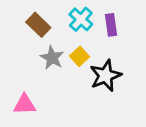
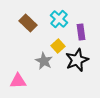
purple rectangle: (111, 25) -> (81, 32), moved
gray star: (52, 58) -> (44, 61), moved

